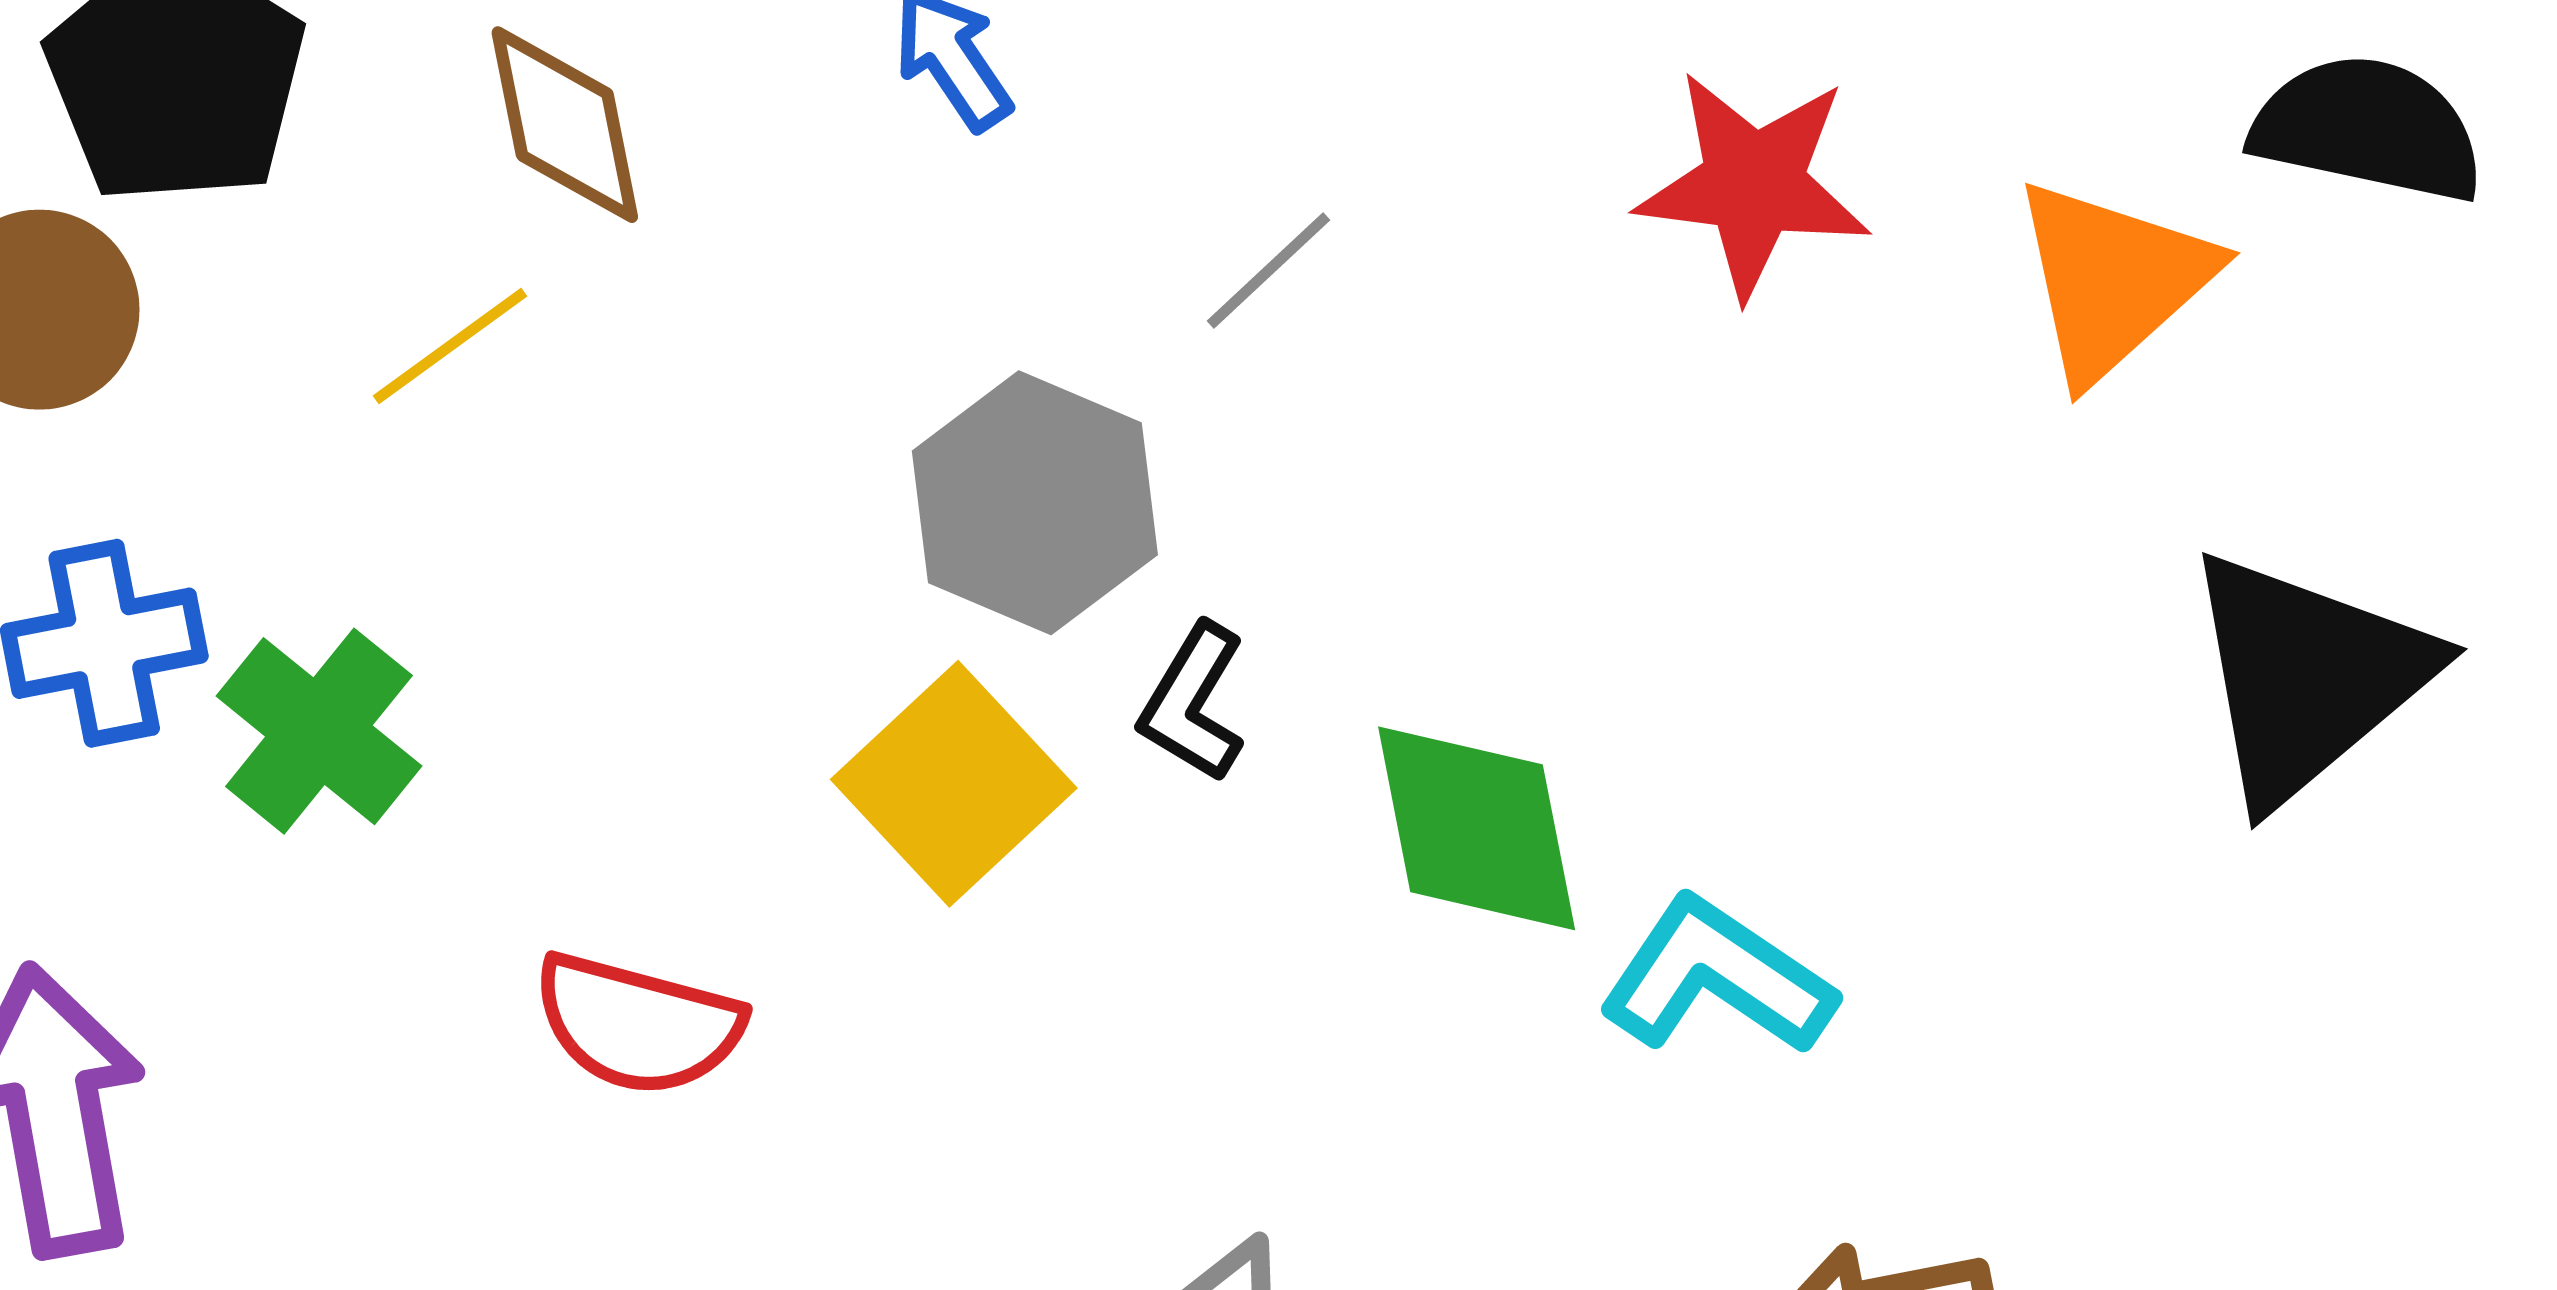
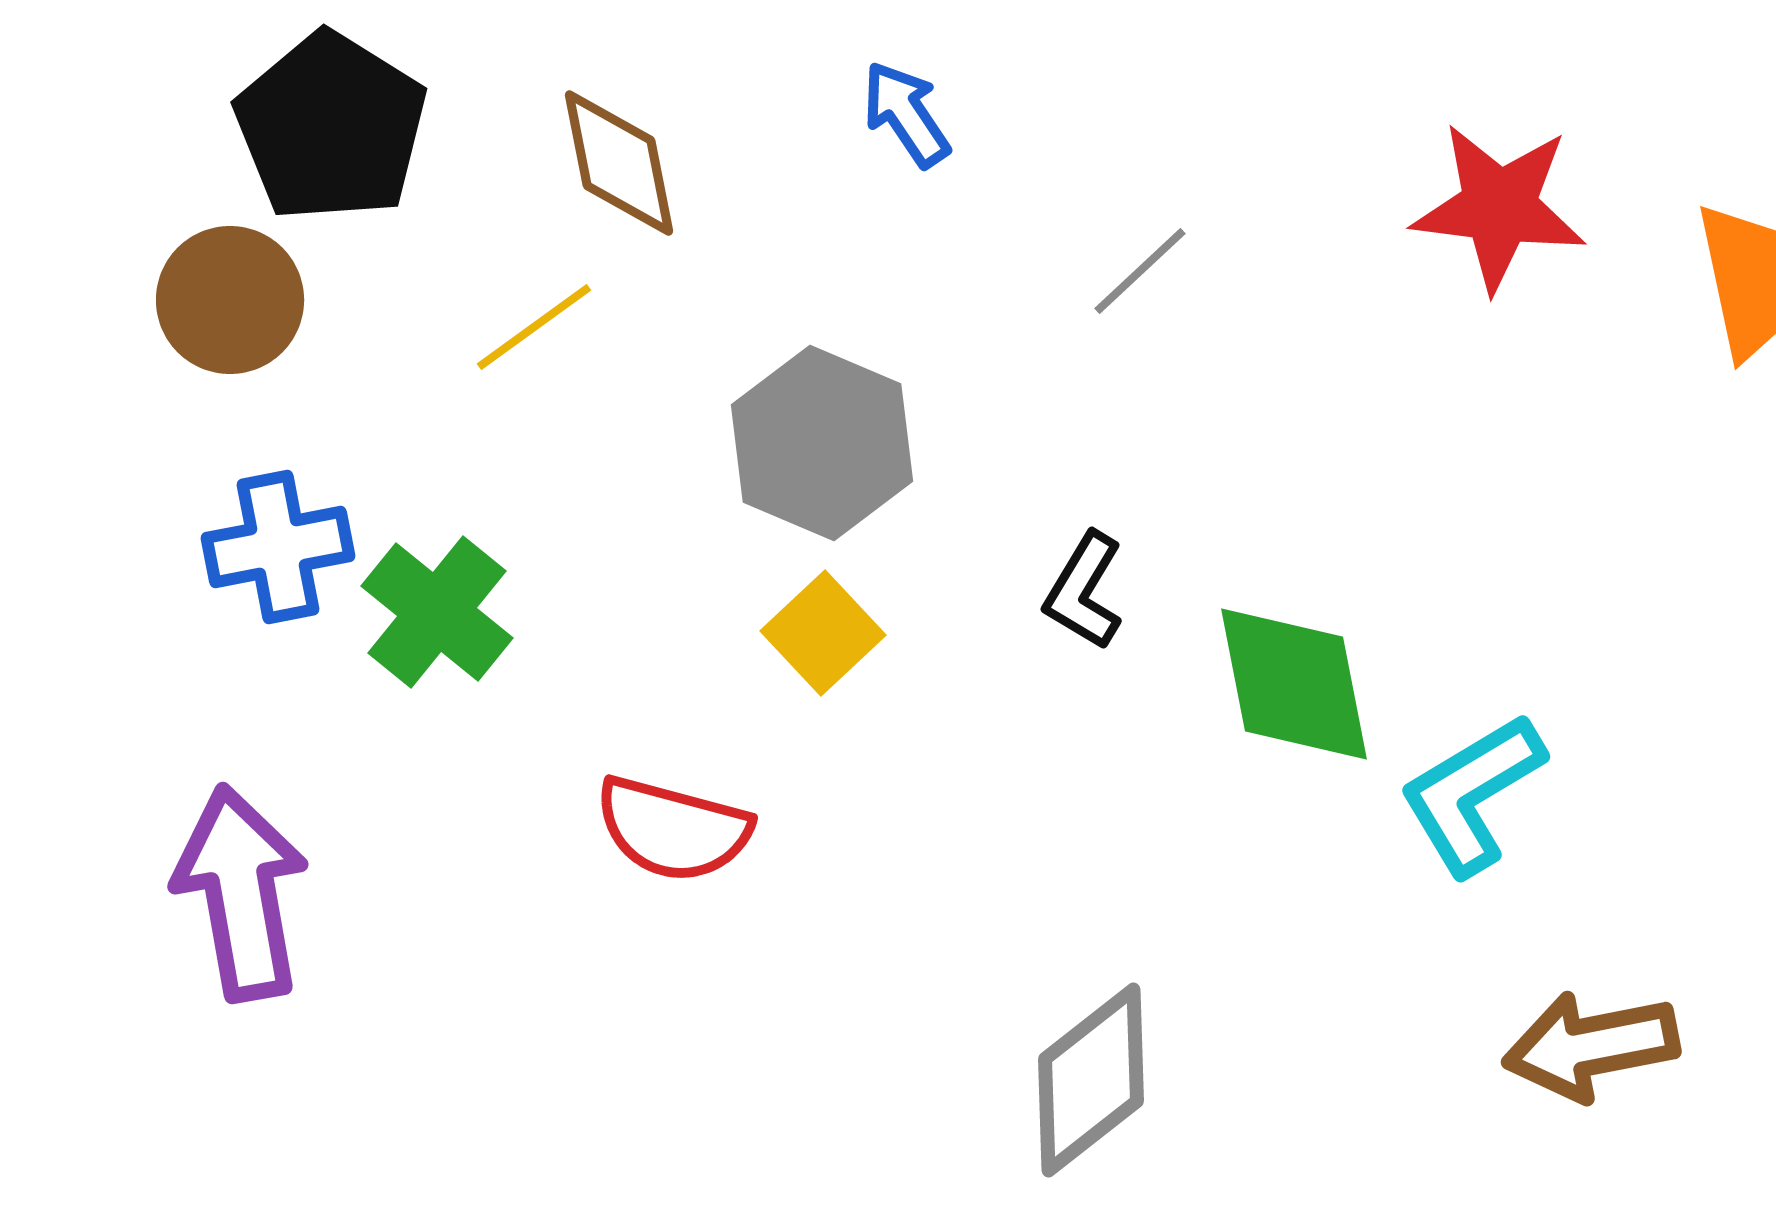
gray hexagon: (1035, 503) -> (822, 443), moved
yellow square: (954, 784) -> (823, 633), moved, size x0.7
cyan L-shape: (1717, 977) -> (1472, 794), turned -65

